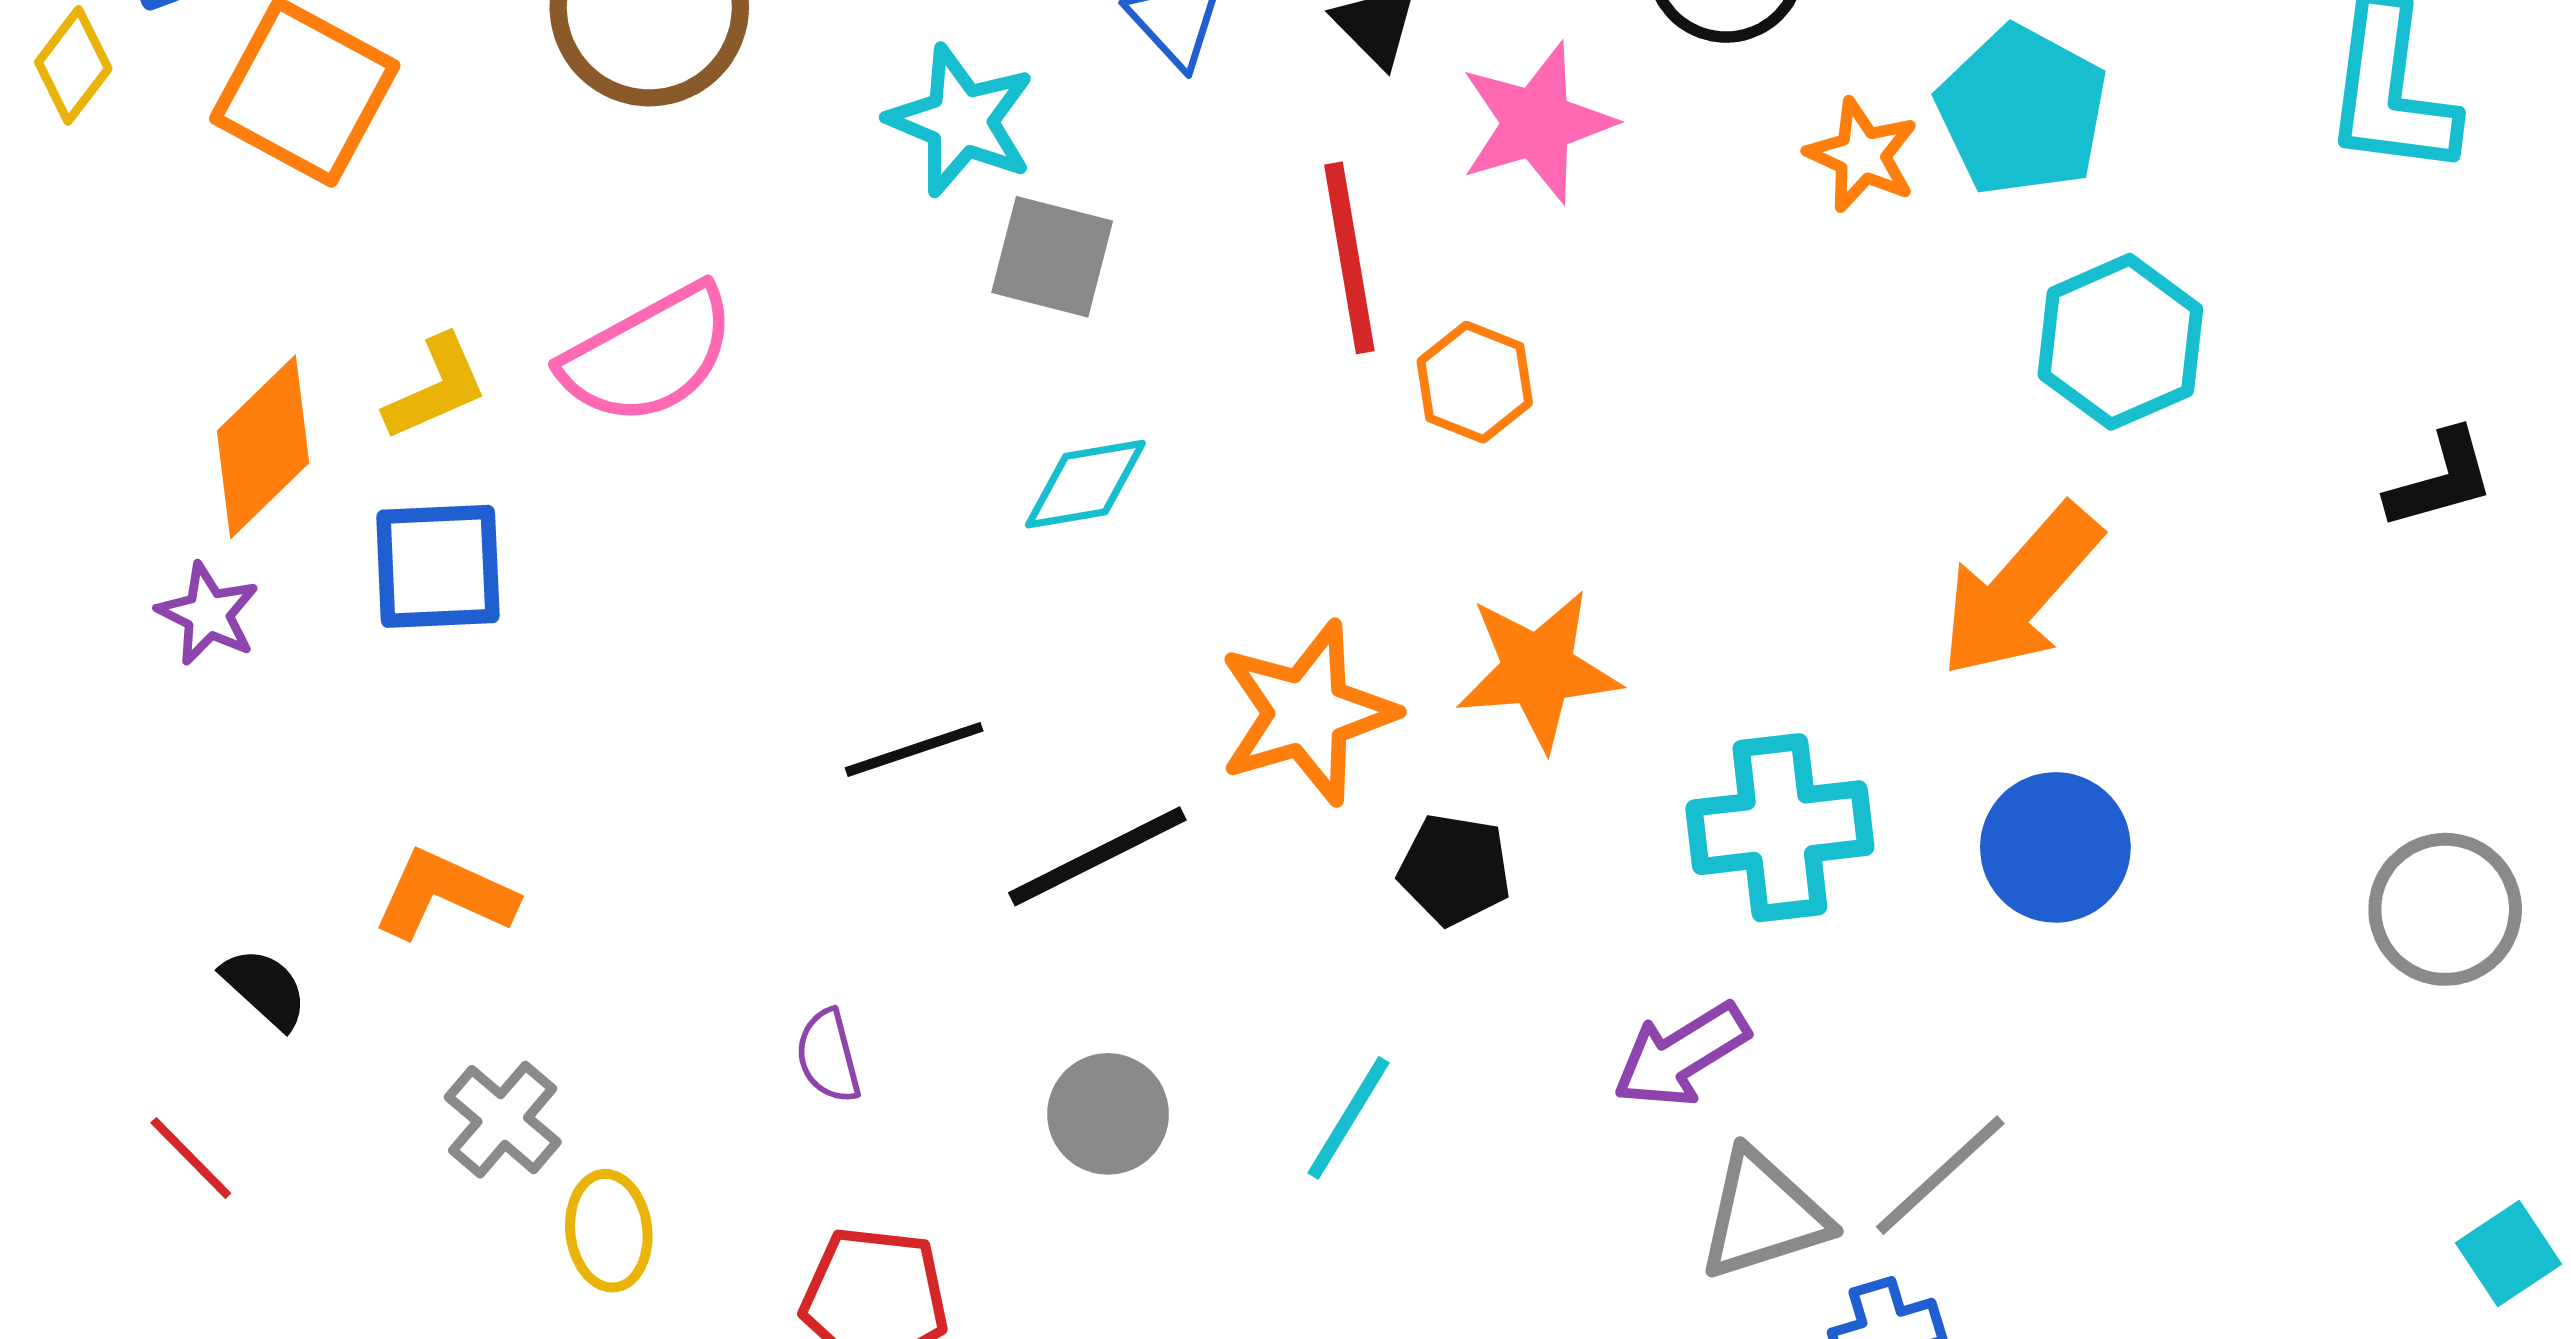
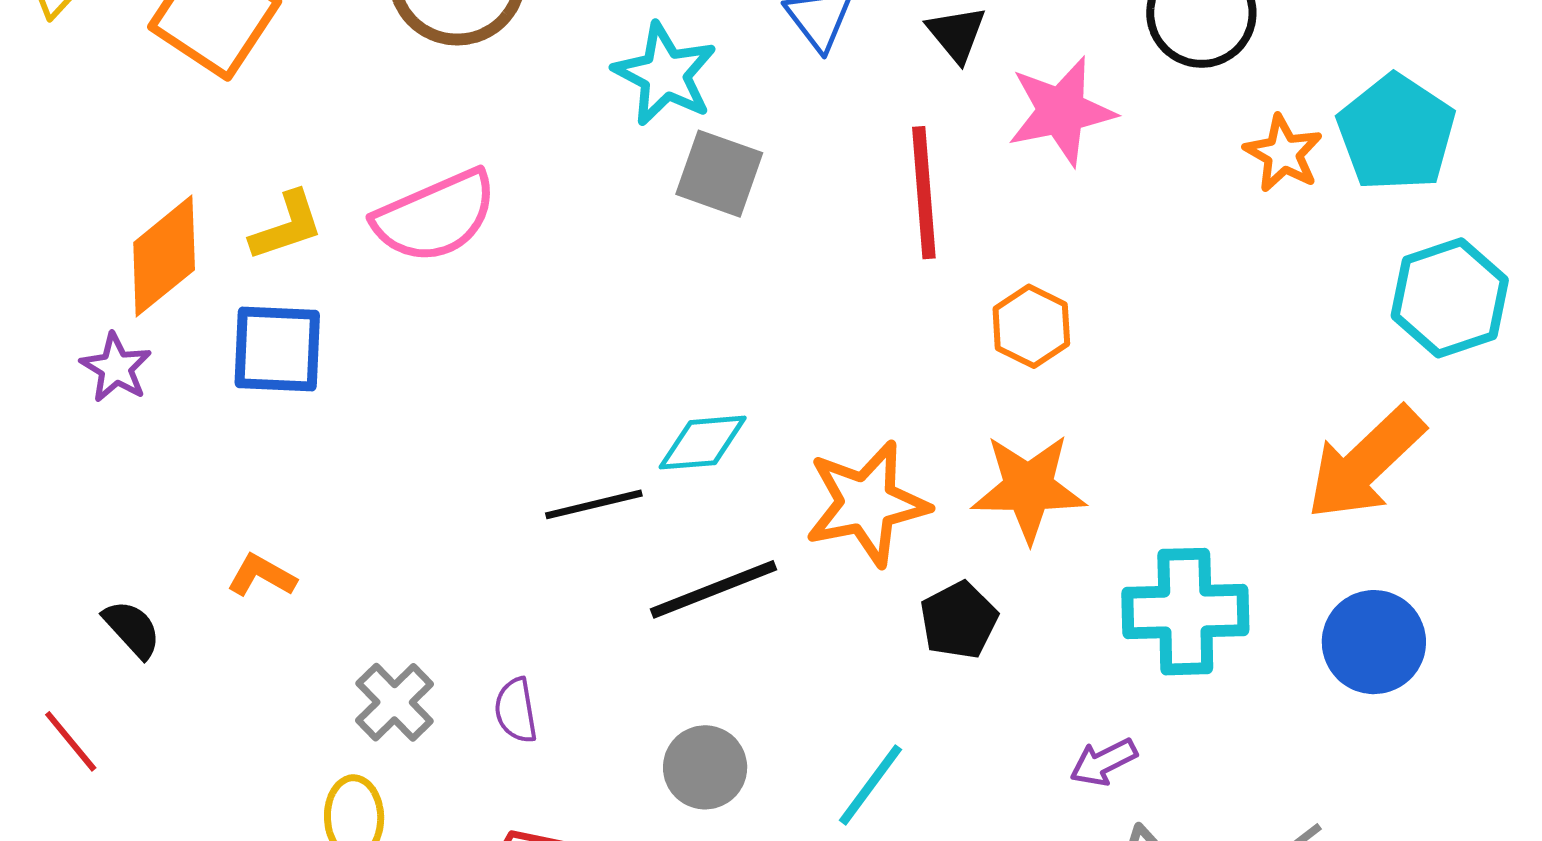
orange hexagon: (1475, 382) -> (1031, 326), moved
cyan diamond: (1085, 484) -> (703, 443), moved
black pentagon: (1455, 869) -> (959, 620), turned 30
orange L-shape: (445, 895) -> (262, 576), size x0.7
purple arrow: (1681, 1055) -> (1103, 762), size x0.7
gray cross: (503, 1120) -> (395, 702), moved

